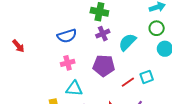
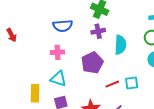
cyan semicircle: (127, 42) -> (120, 45), turned 126
red arrow: (18, 46) -> (12, 35), moved
purple pentagon: (104, 66) -> (92, 63), turned 30

